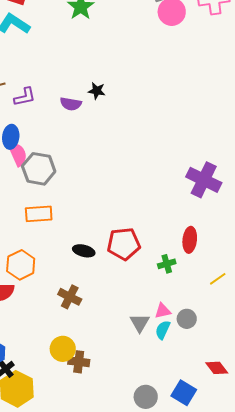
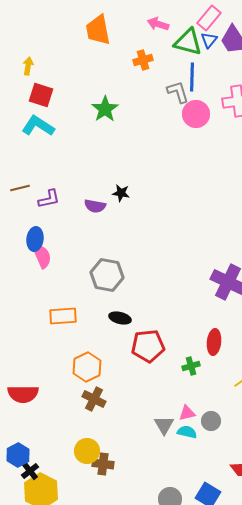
gray hexagon: (39, 169) -> (107, 275), moved
black ellipse: (84, 251) -> (120, 318), moved
orange hexagon: (21, 265) -> (87, 367), moved
cyan semicircle: (163, 330) -> (187, 432), turned 78

